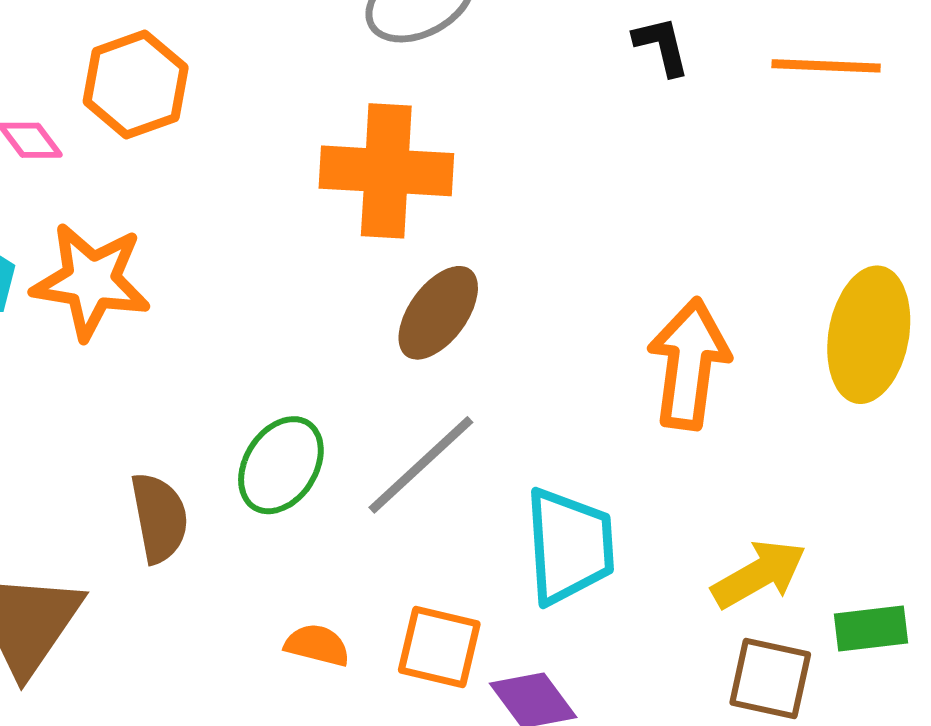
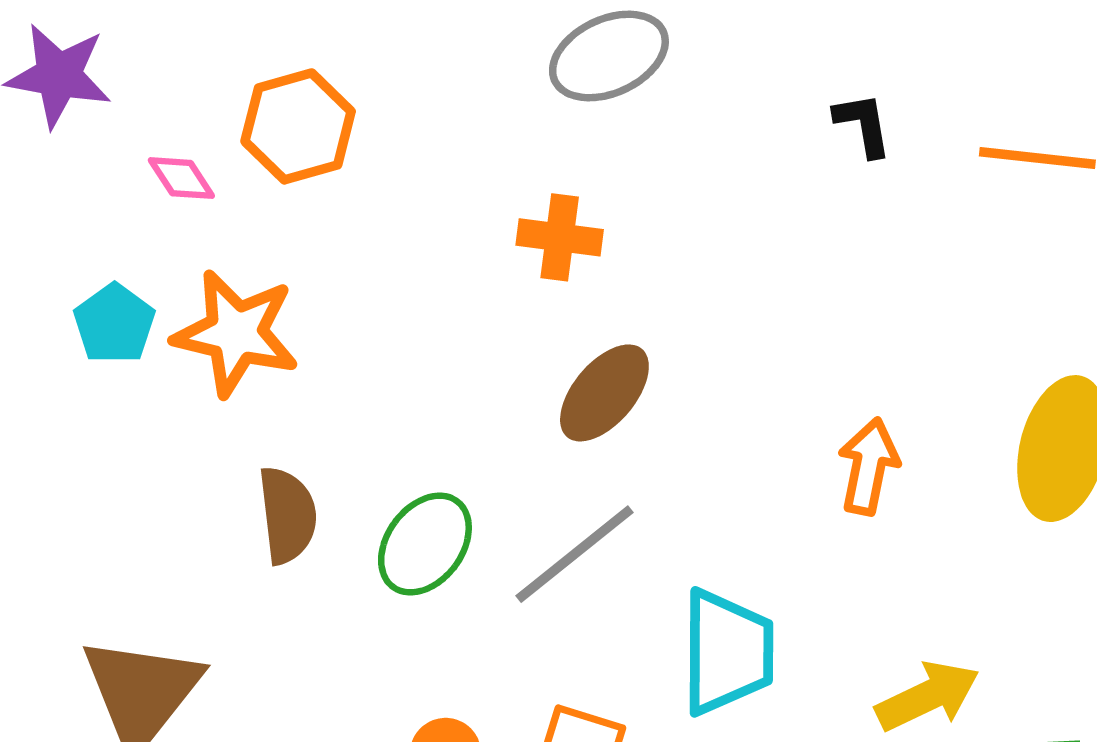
orange cross: (386, 171) -> (560, 237), size x0.6
orange arrow: (689, 364) -> (869, 466), size x0.7
brown semicircle: (159, 518) -> (287, 515), moved

